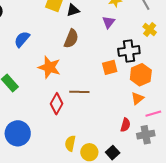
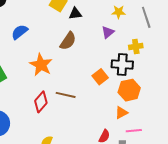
yellow cross: (150, 29) -> (136, 47), moved, turned 32
orange square: (110, 67) -> (100, 77), turned -35

